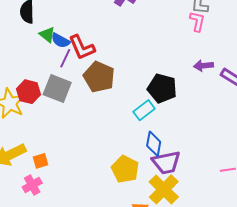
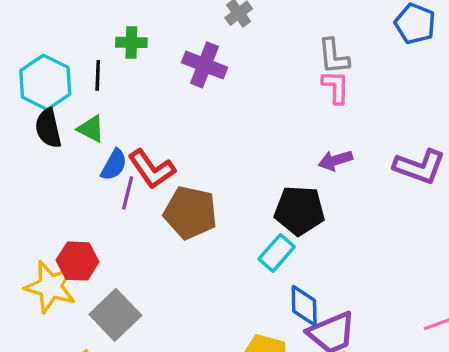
green triangle: (47, 35) -> (91, 129), moved
blue semicircle: (61, 40) -> (114, 165), turned -78
purple arrow: (203, 66) -> (335, 160), moved
gray square: (57, 88) -> (115, 315), moved, turned 36

